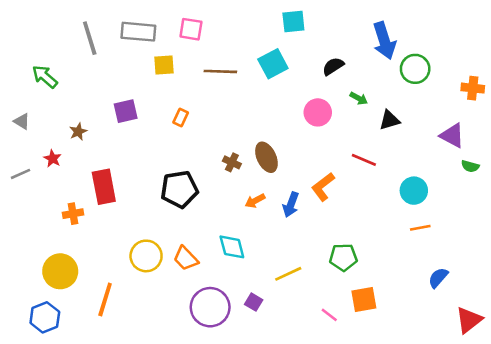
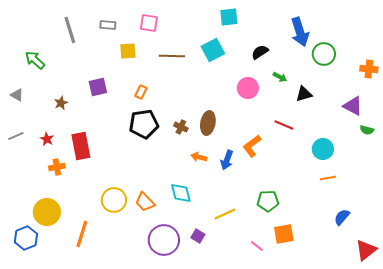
gray rectangle: (138, 32) -> (108, 25), size x0.6
brown ellipse: (266, 157) -> (208, 123), turned 35
red star: (53, 159) -> (47, 139), moved
black pentagon: (179, 189) -> (144, 124), moved
orange arrow: (255, 201) -> (199, 157), turned 42
blue hexagon: (45, 317) -> (26, 238), moved

